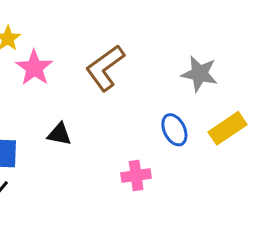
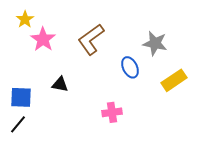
blue ellipse: (174, 130) -> (130, 67), moved

